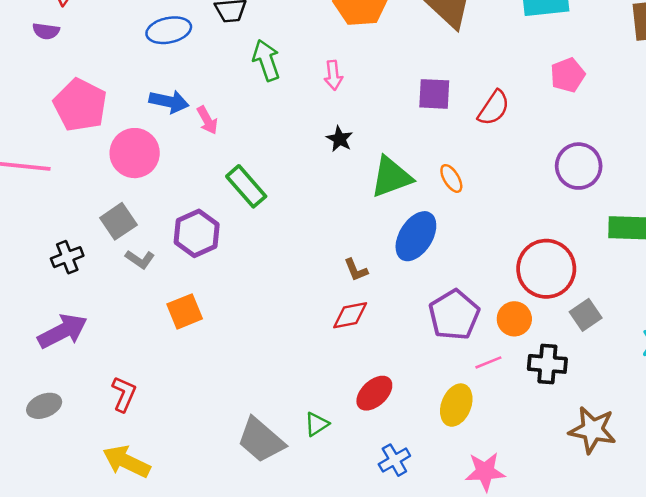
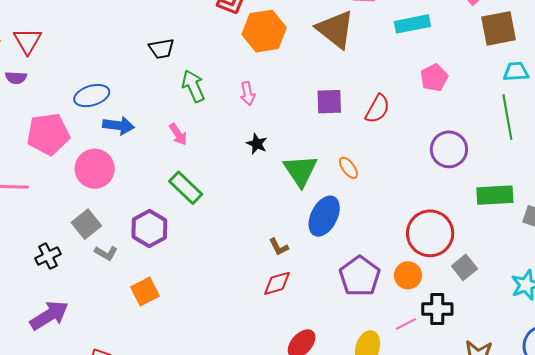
blue ellipse: (169, 30) -> (92, 96), moved
pink pentagon: (80, 105) -> (48, 134), turned -30
pink arrow: (207, 120) -> (178, 134), moved
green triangle: (391, 177) -> (300, 171), turned -39
pink line: (488, 362) -> (406, 324), moved

